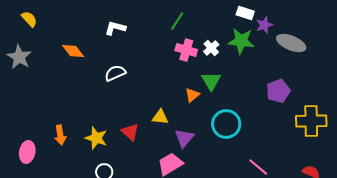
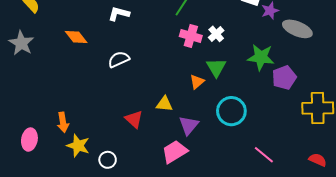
green star: (241, 41) -> (261, 57), moved
yellow star: (96, 138) -> (78, 146), moved

